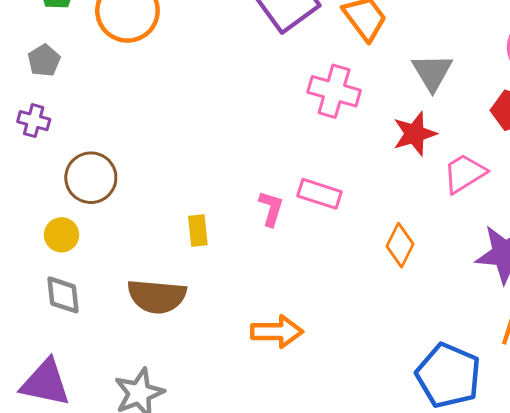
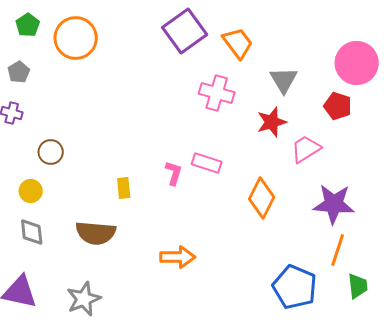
brown circle: (91, 178) -> (51, 152), size x0.7
orange diamond: (400, 245) -> (262, 198), size x1.4

